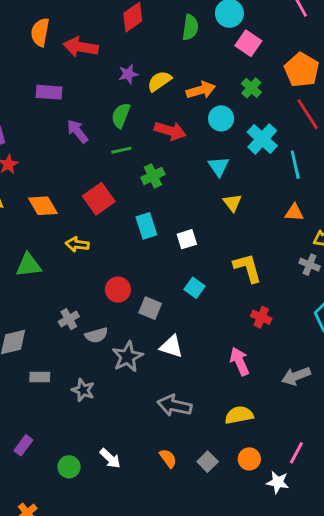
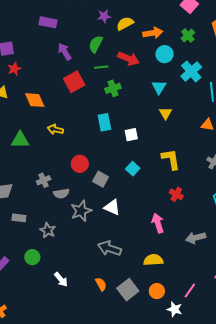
green line: (121, 150) -> (101, 67), moved
red square: (99, 199) -> (74, 82), moved
gray square: (208, 462) -> (128, 290), size x1.5
green circle: (69, 467) -> (32, 257), moved

